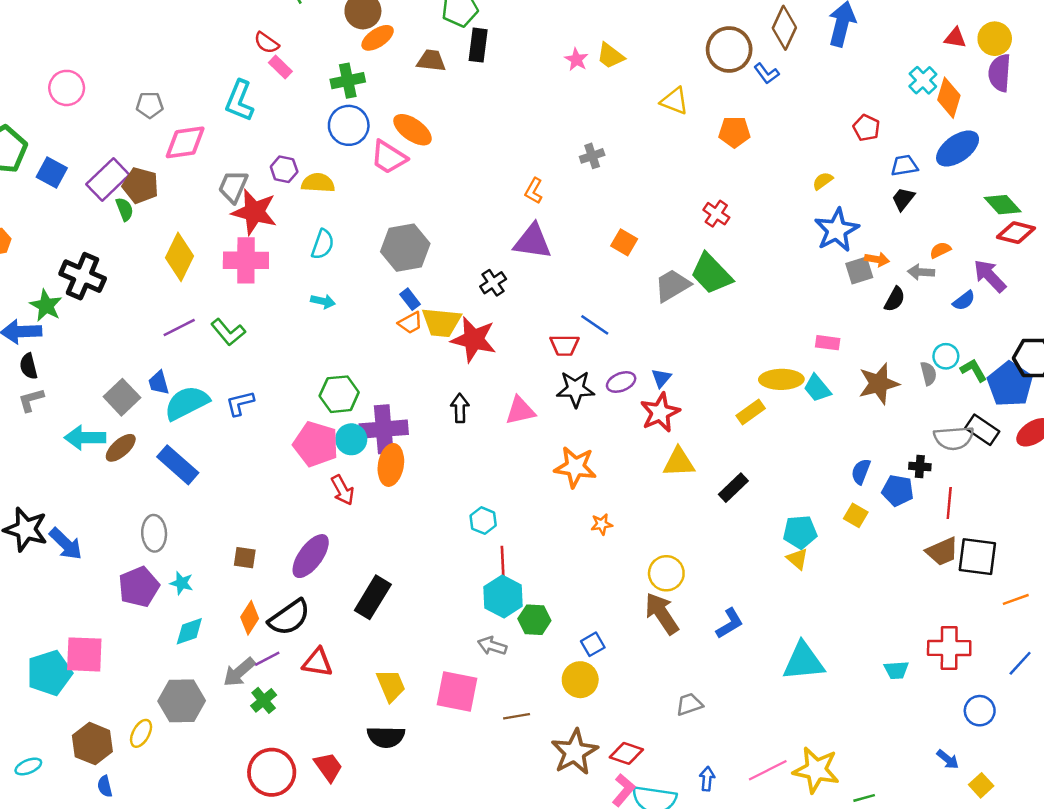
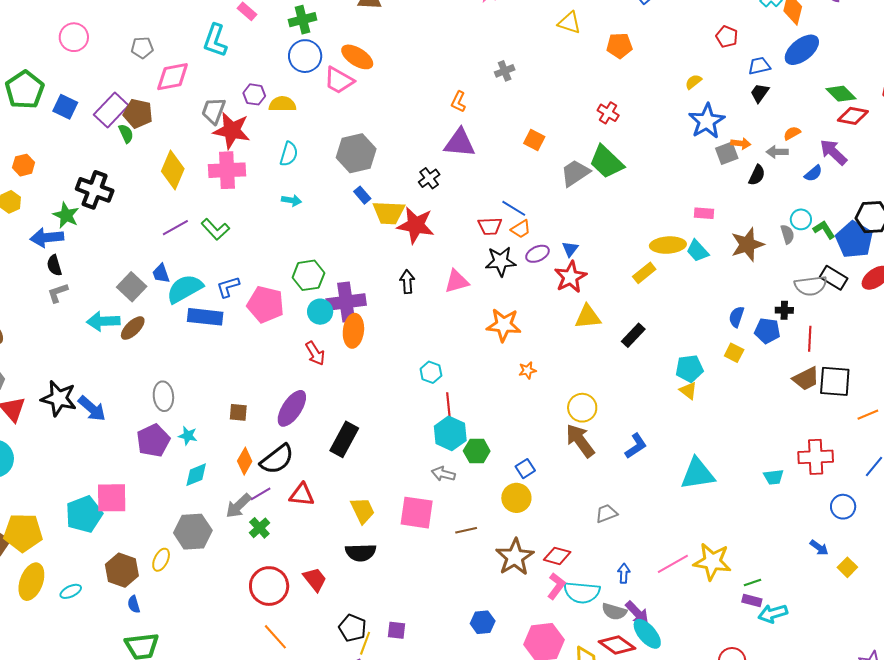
orange trapezoid: (410, 323) -> (521, 229), moved
pink pentagon: (316, 444) -> (266, 304), moved
blue rectangle: (178, 465) -> (205, 317), moved, turned -32

